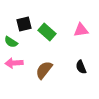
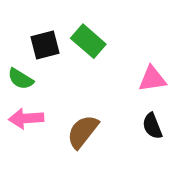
pink triangle: (81, 30) -> (152, 79), moved
green rectangle: (47, 32) -> (88, 41), moved

